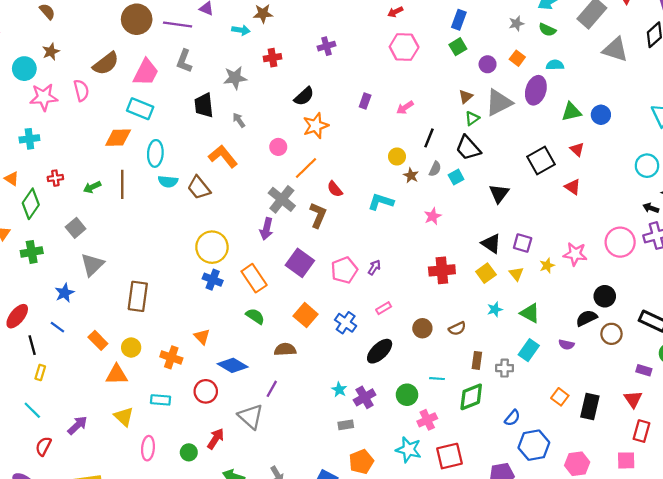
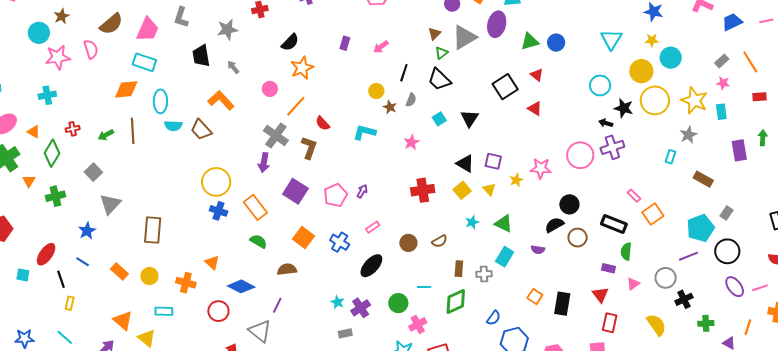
cyan square: (456, 177) -> (439, 119), moved
orange triangle: (117, 375) -> (123, 320), moved, turned 45
cyan rectangle: (161, 400) -> (164, 311), moved

